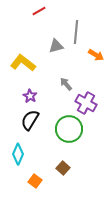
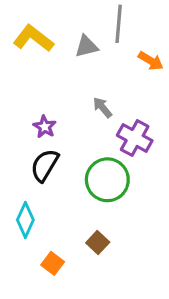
yellow L-shape: (23, 63) -> (33, 38), moved

